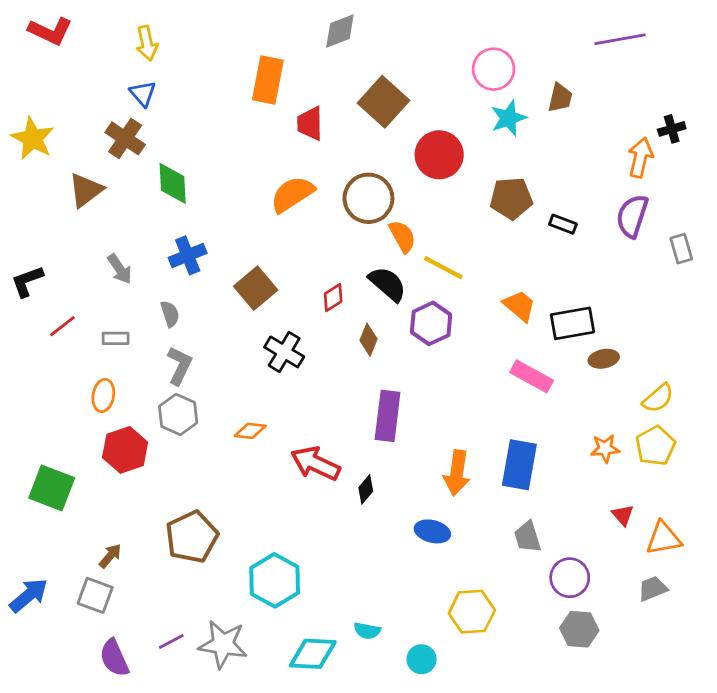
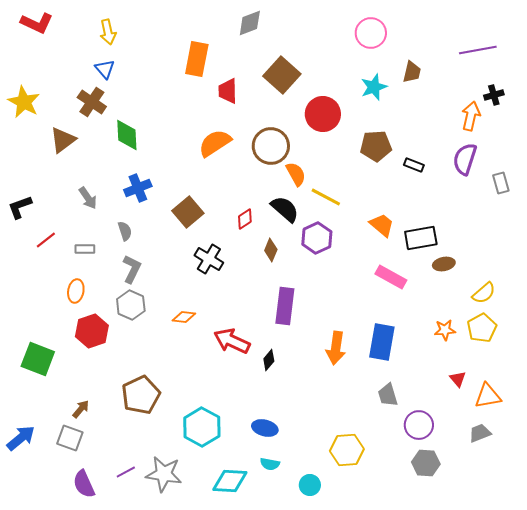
purple line: (620, 39) -> (478, 50), moved
pink circle: (494, 69) -> (371, 33), moved
blue ellipse: (432, 531) -> (265, 428), moved

